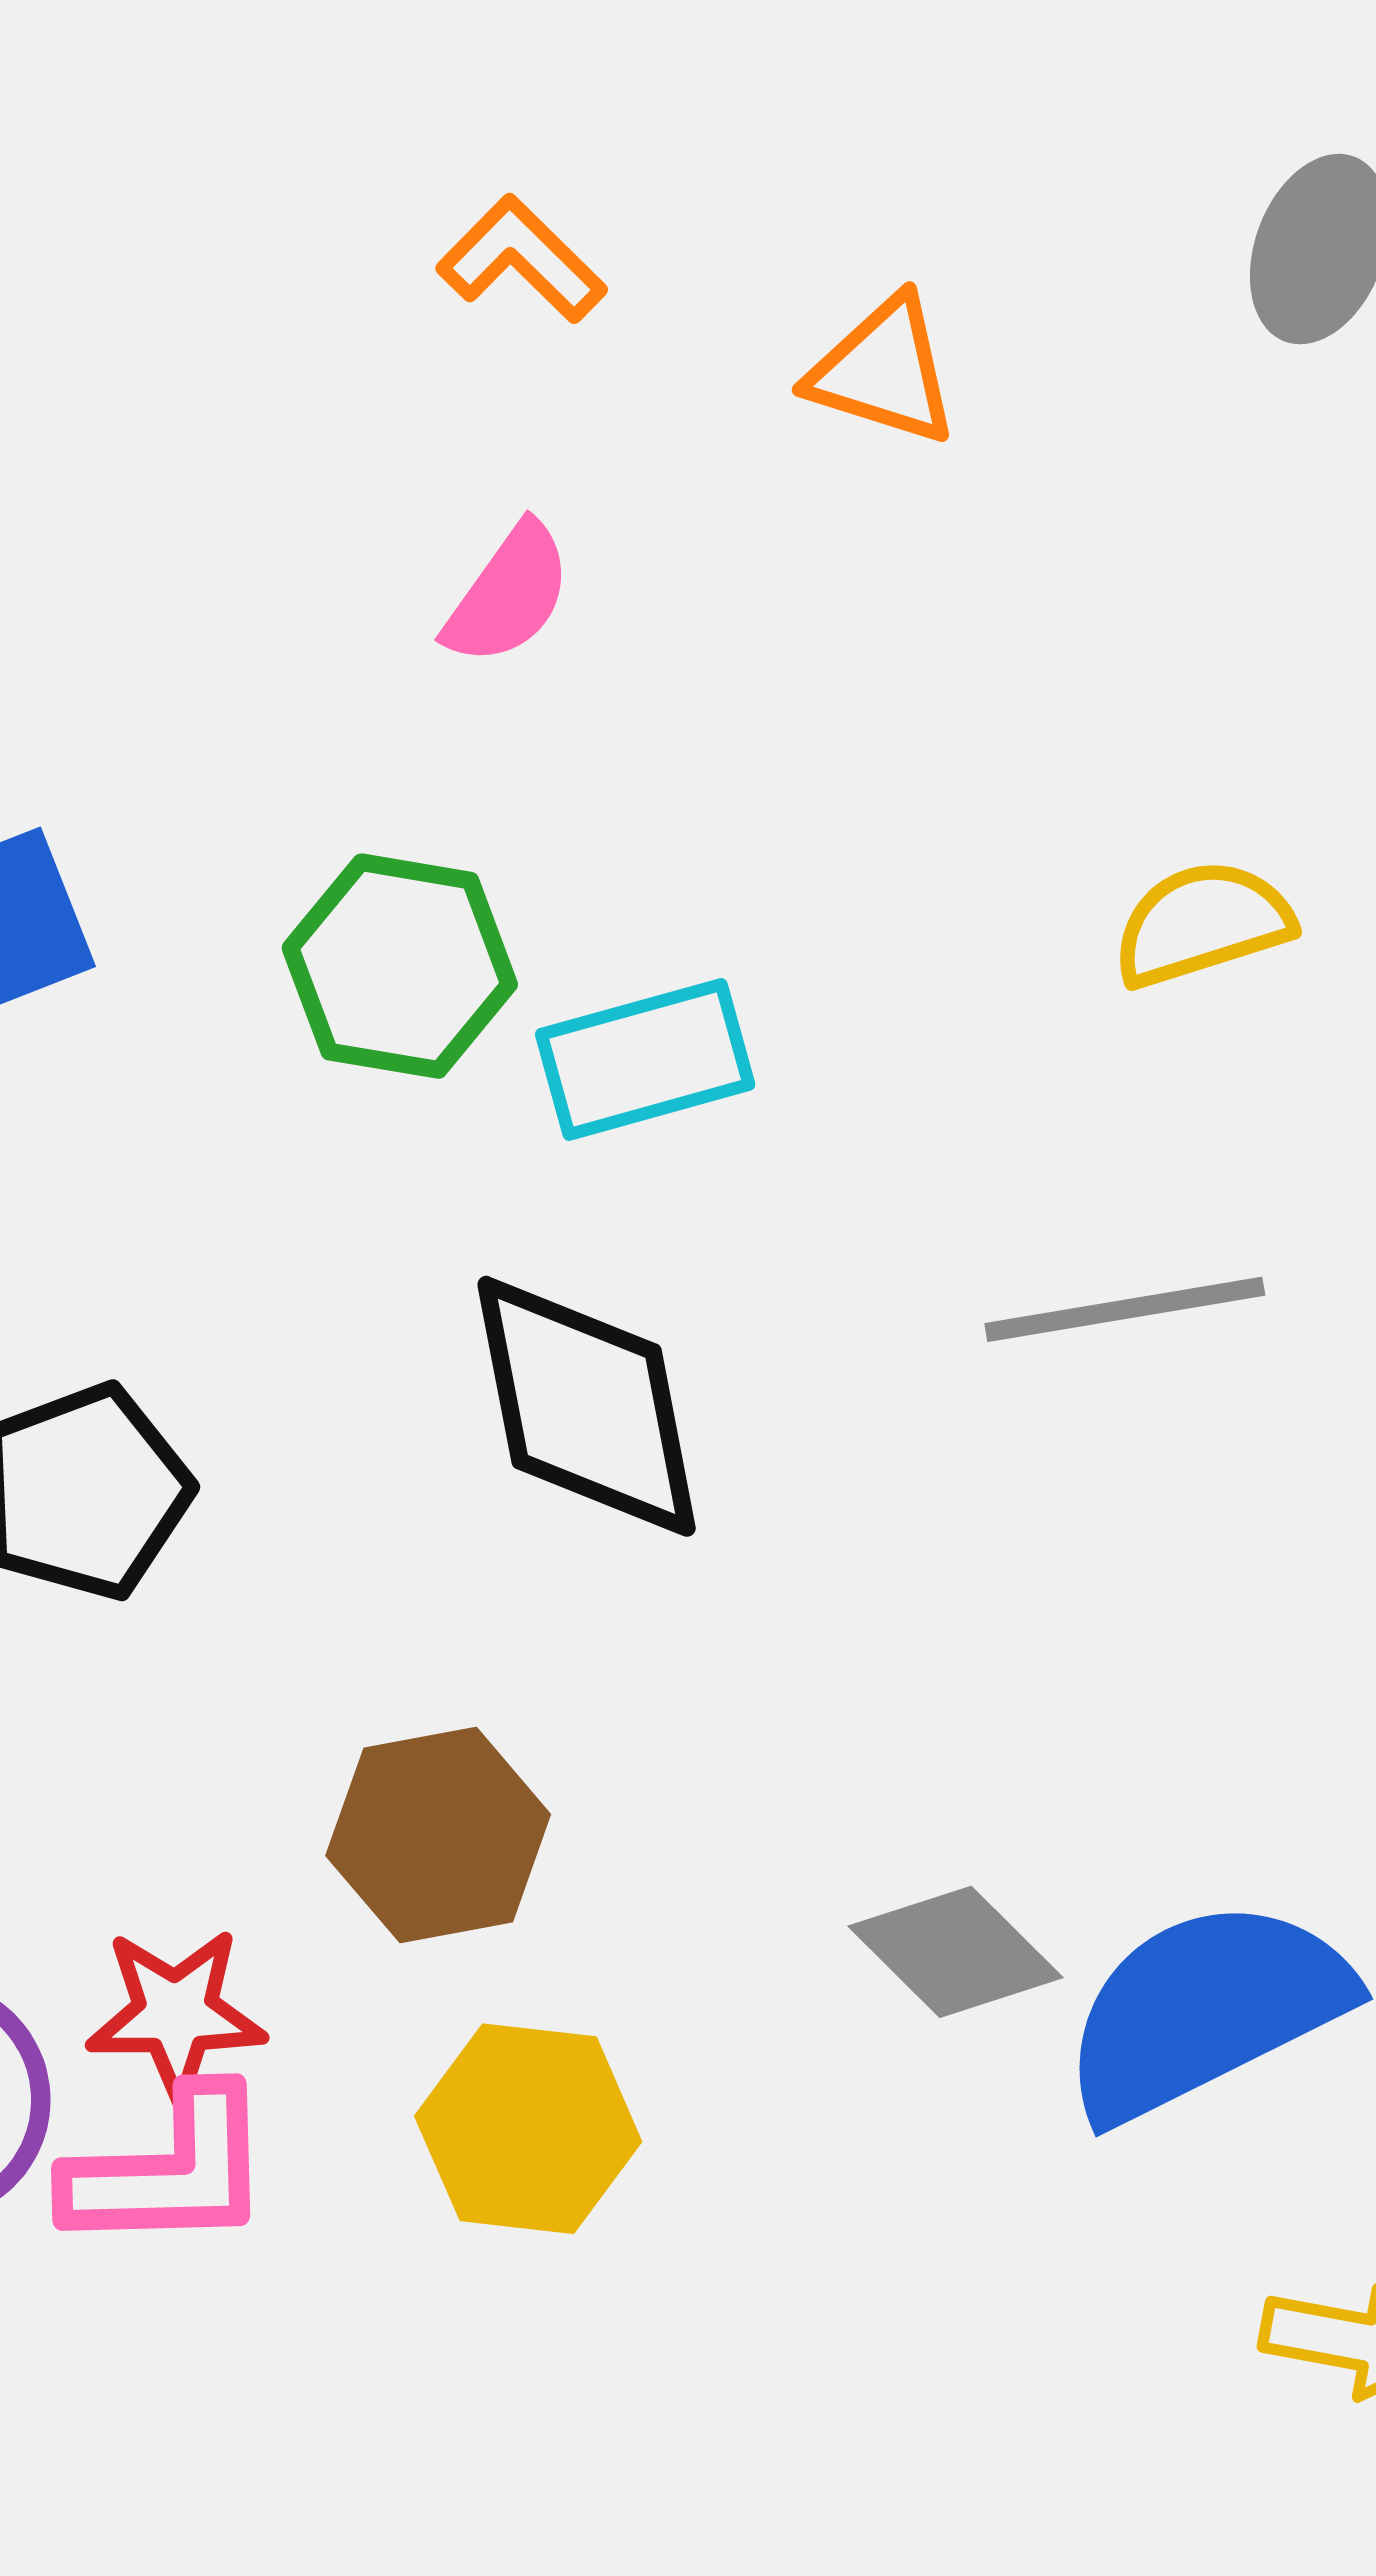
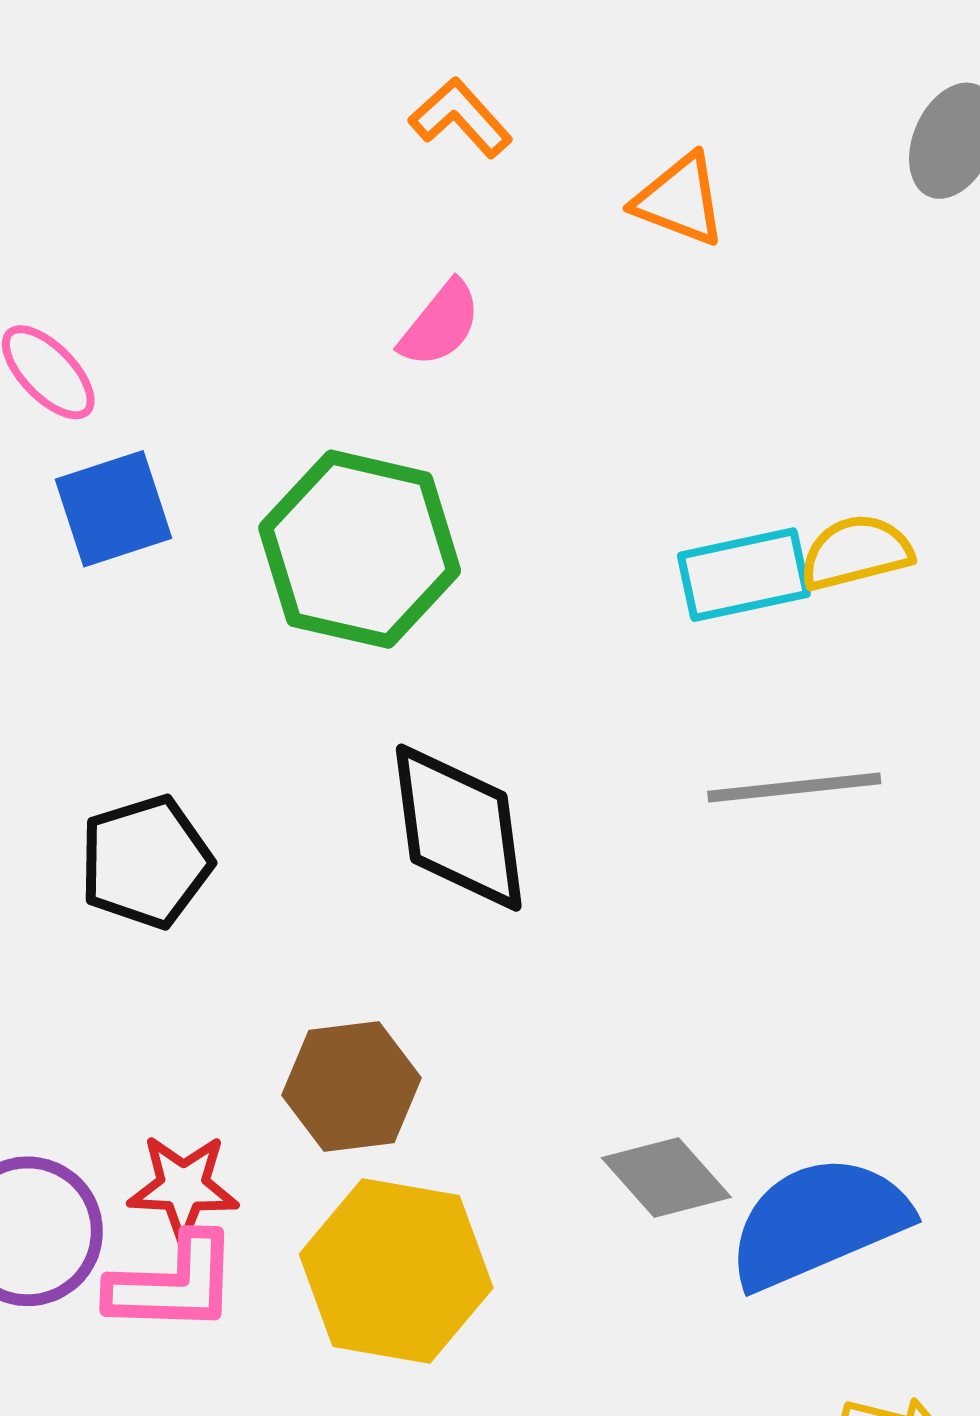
green hexagon: (400, 966) -> (360, 549), size x1.4
cyan rectangle: (645, 1059) -> (744, 575), moved
yellow hexagon: (528, 2129) -> (396, 1271), size x1.4

